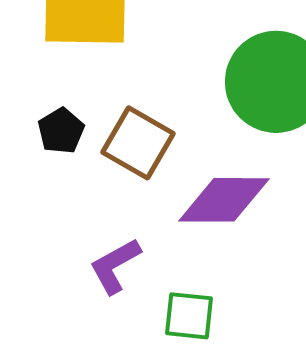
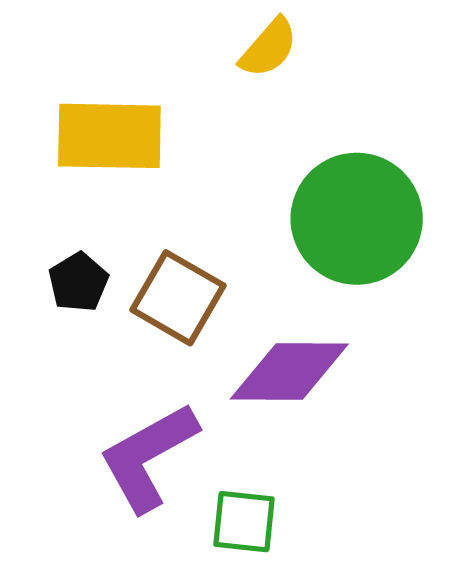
purple L-shape: (115, 266) -> (148, 457), size x1.5

